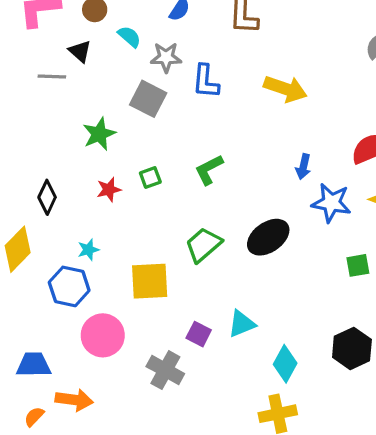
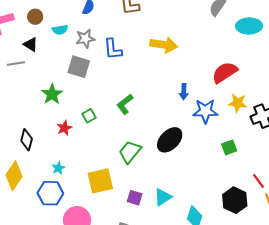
cyan semicircle: (129, 37) -> (60, 30), turned 140
purple square: (199, 334) -> (135, 198), moved

